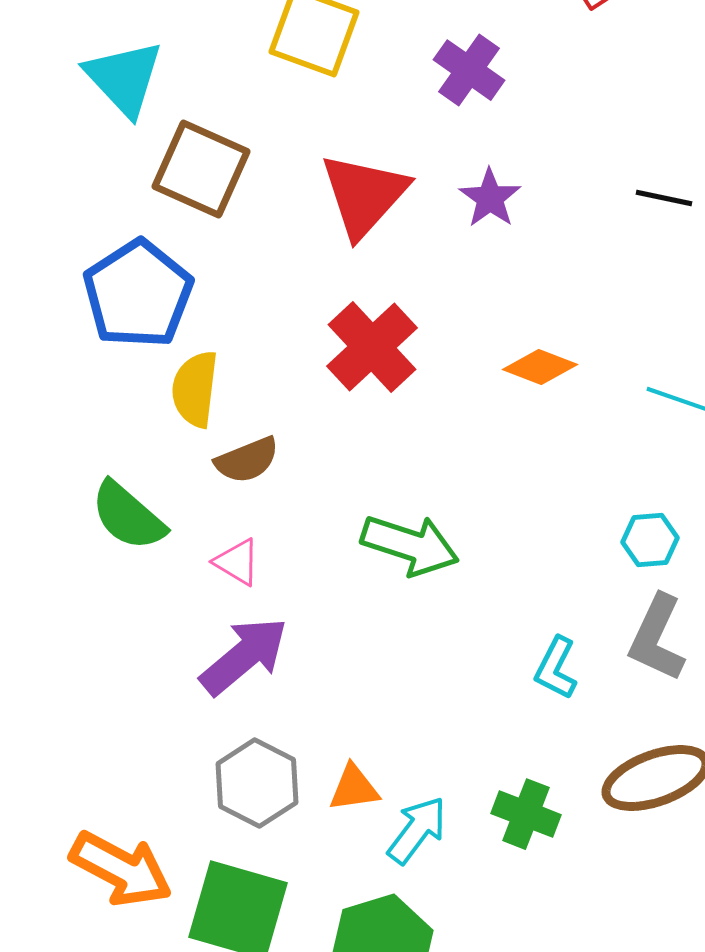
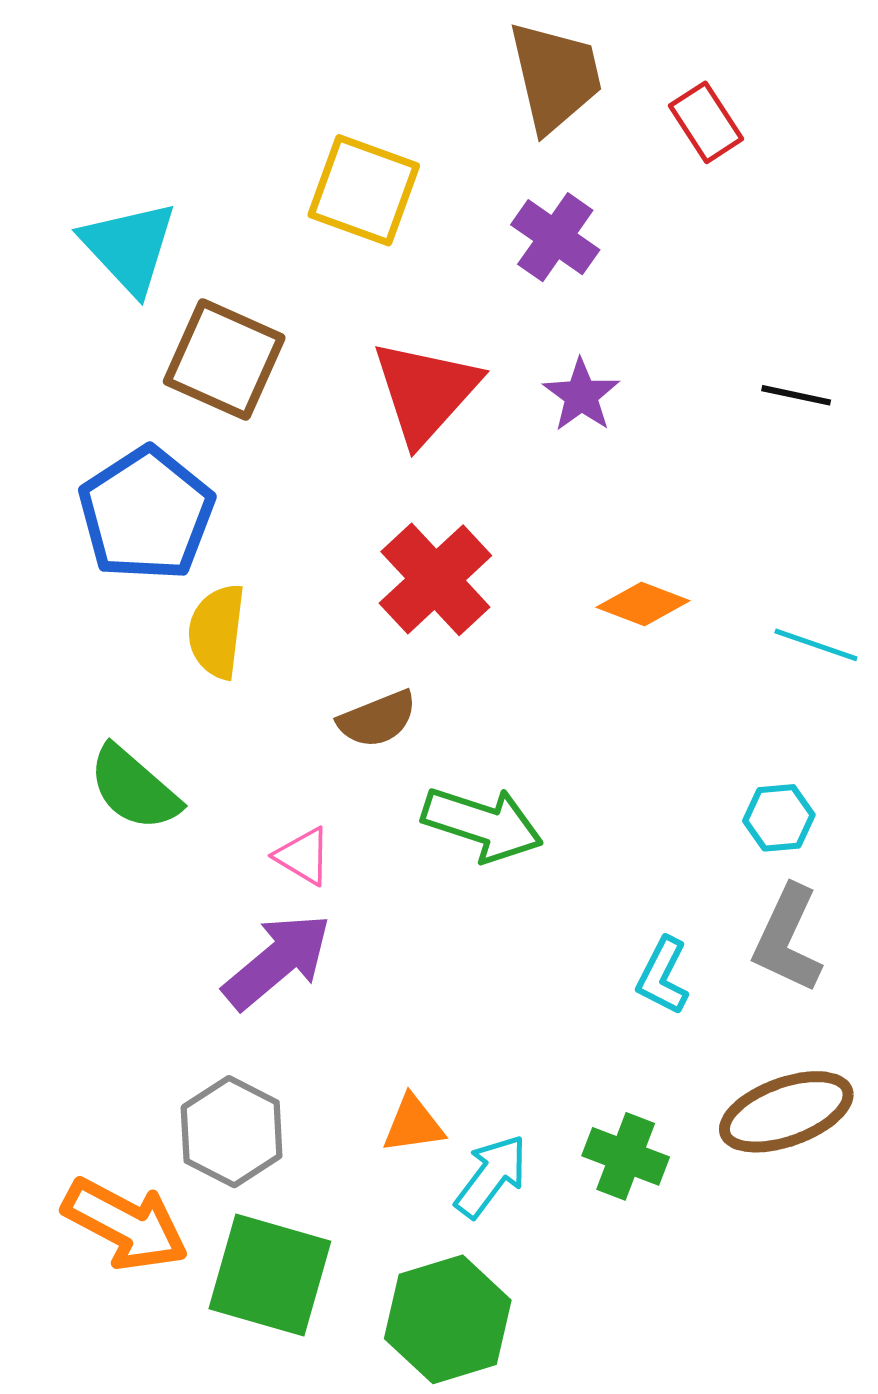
brown semicircle: (247, 460) -> (377, 719), moved
pink triangle: (237, 562) -> (303, 856), moved
gray hexagon: (257, 783) -> (232, 1132), moved

